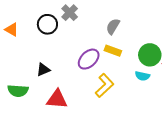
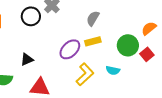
yellow rectangle: (113, 51) -> (93, 41), turned -35
cyan semicircle: (142, 76) -> (113, 70), moved

